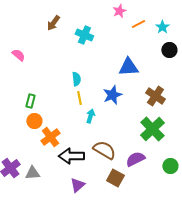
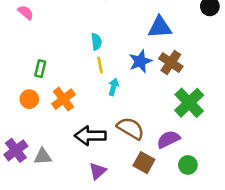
brown cross: (155, 96) -> (171, 62), moved
orange circle: (34, 121) -> (29, 99), moved
orange cross: (50, 137) -> (63, 99), moved
green circle: (170, 166) -> (188, 165), moved

